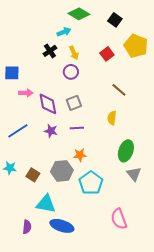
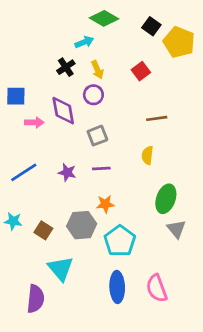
yellow pentagon: (136, 46) -> (179, 42), moved
brown line: (119, 90) -> (157, 118), turned -49
purple diamond: (48, 104) -> (63, 111), moved
cyan triangle: (46, 204) -> (61, 269), turned 40
blue ellipse: (62, 226) -> (117, 287), moved, turned 70
purple semicircle: (27, 227) -> (36, 299), size x1.5

